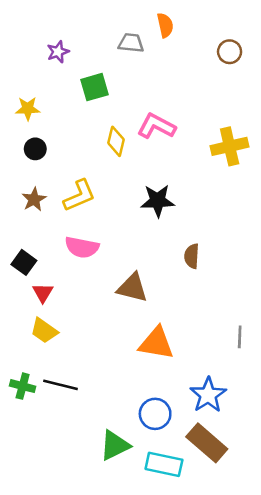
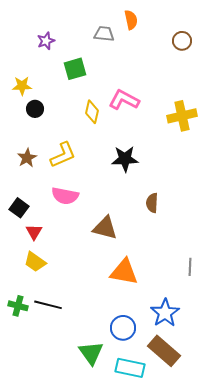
black circle: (35, 149) -> (35, 109), moved
green triangle: (115, 445) -> (91, 353), turned -40

